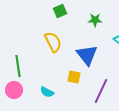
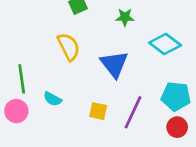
yellow square: (74, 77) -> (98, 111), moved
cyan semicircle: (47, 92) -> (53, 99), moved

